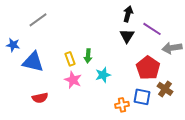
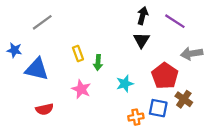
purple line: (152, 29) -> (175, 21), moved
yellow rectangle: (70, 59) -> (78, 54), moved
cyan star: (103, 75) -> (125, 84), moved

